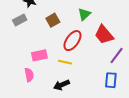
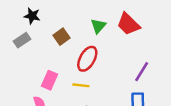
red trapezoid: (104, 35) -> (128, 24), moved
pink rectangle: (39, 55) -> (49, 80), turned -49

